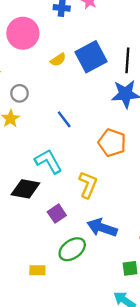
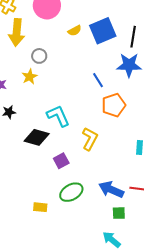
blue line: (64, 119) -> (98, 80), moved
orange pentagon: (112, 143) -> (114, 105), turned 30
blue arrow: (102, 228) -> (111, 189), moved

